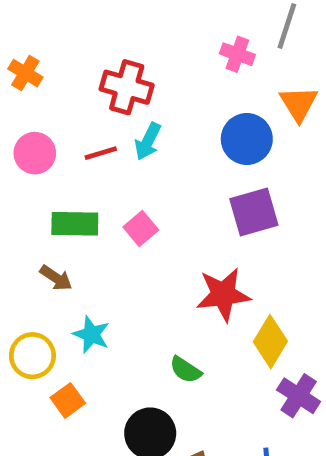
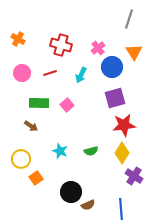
pink cross: (237, 54) -> (98, 48), moved, turned 32
cyan arrow: (148, 141) -> (81, 75), moved
red star: (223, 294) -> (124, 125), moved
cyan star: (91, 334) -> (60, 151), moved
green semicircle: (186, 370) -> (91, 151), moved, turned -48

